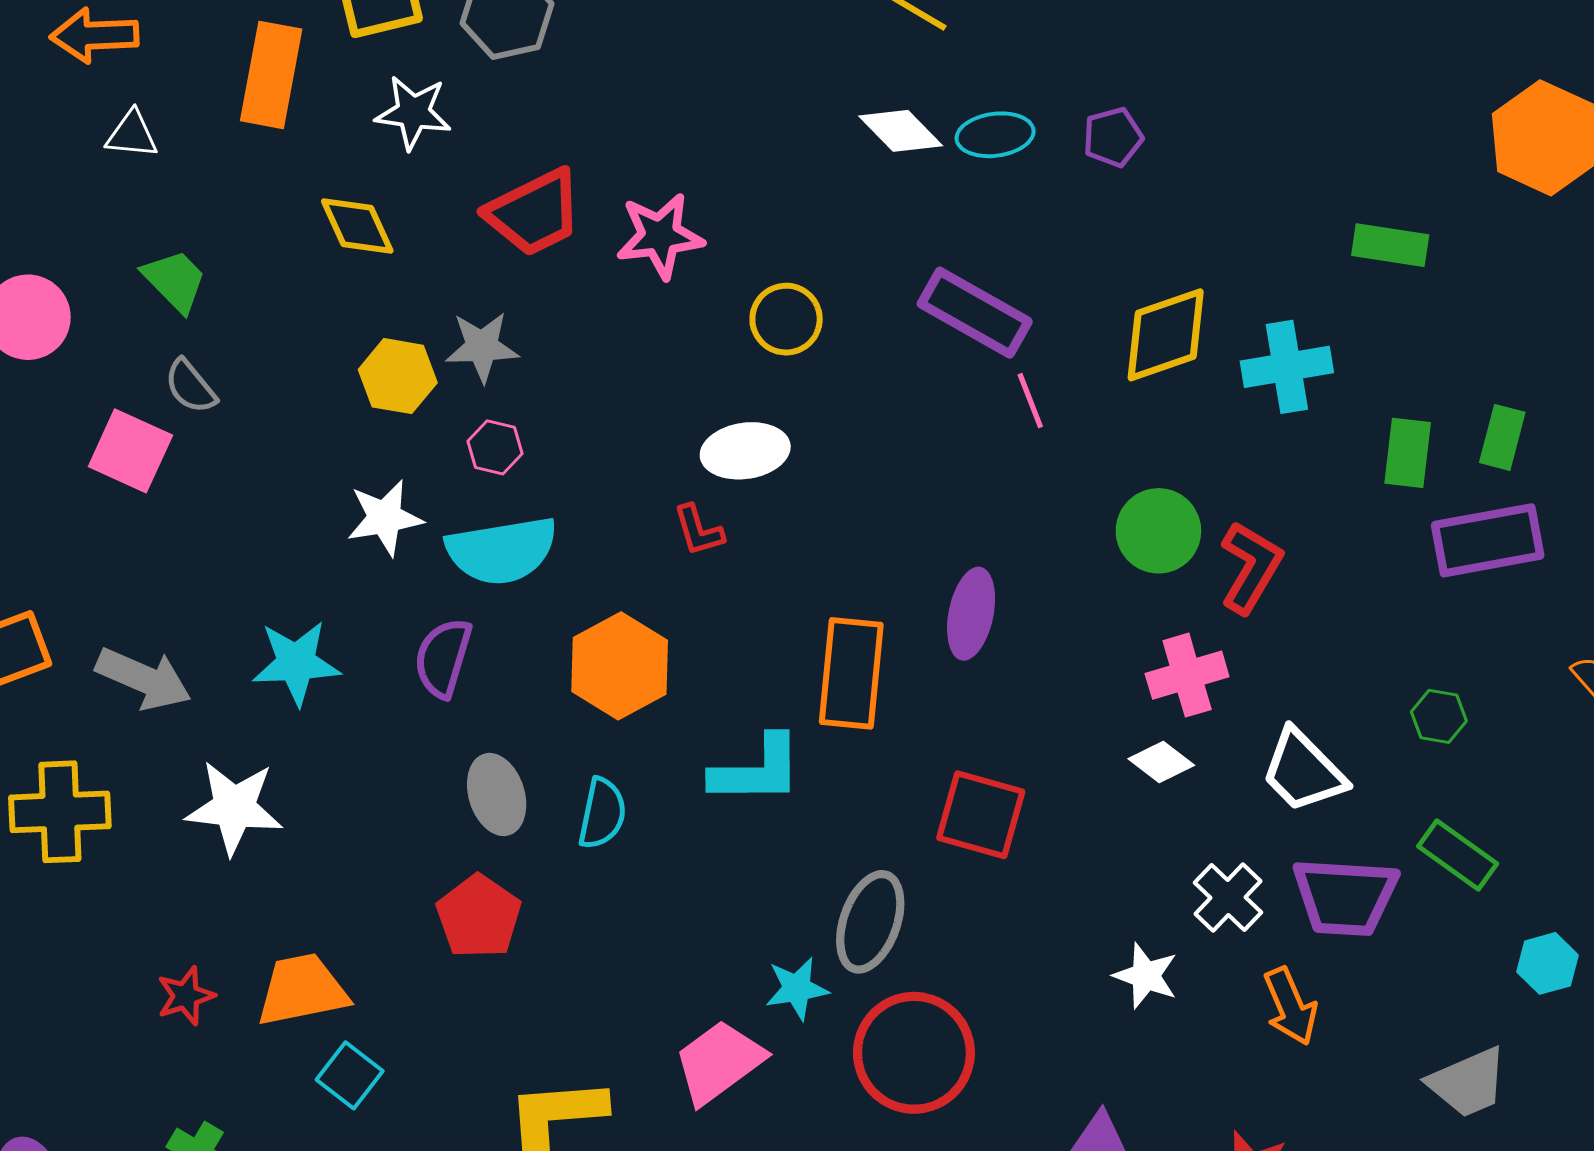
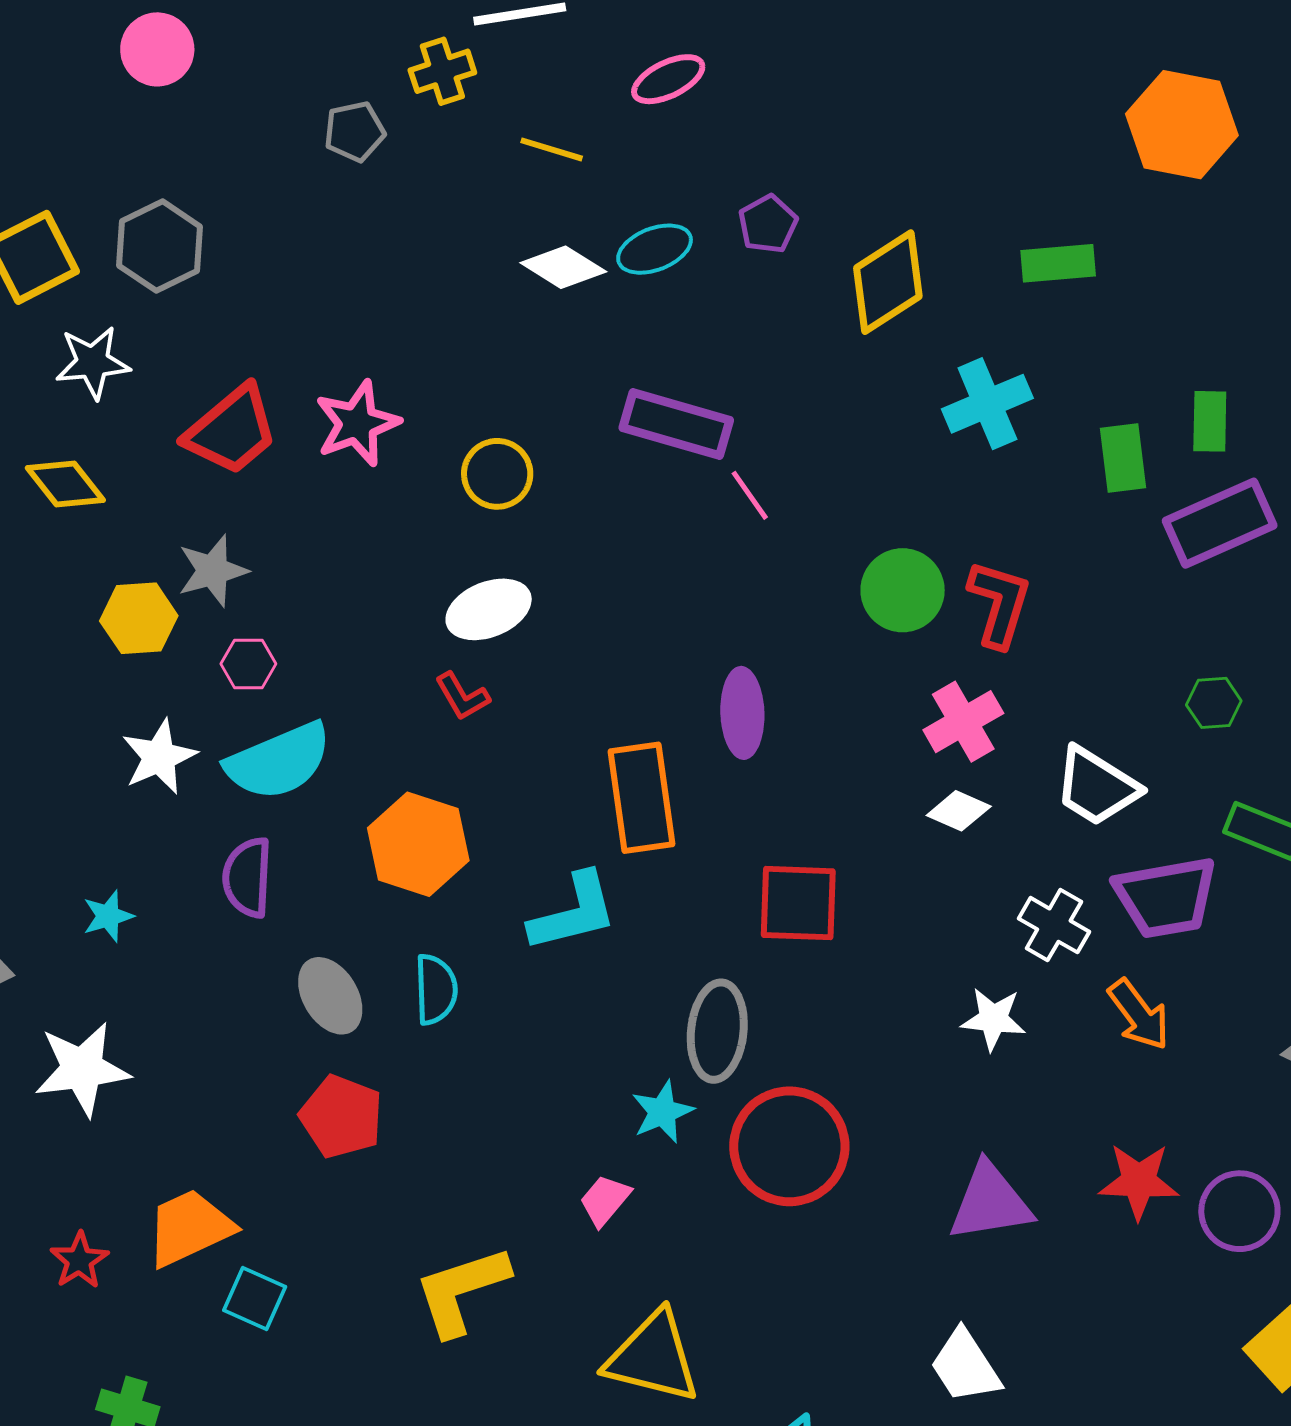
yellow diamond: (1166, 335) -> (888, 282), moved
cyan star: (296, 663) -> (108, 916), size x0.6
pink trapezoid: (719, 1062) -> (605, 1200), size x0.6

